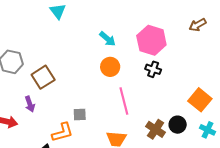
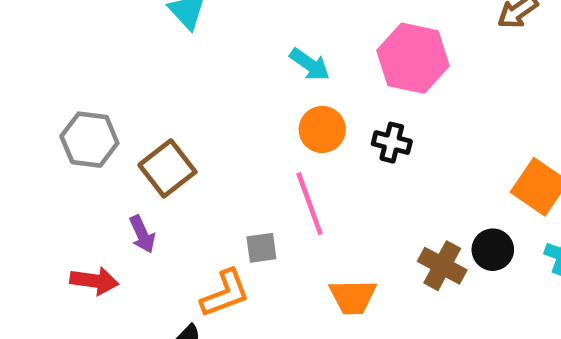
black cross: (153, 69) -> (392, 143), moved
pink line: (124, 101) -> (310, 204), moved

